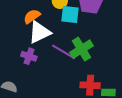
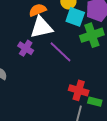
green cross: (81, 49) -> (92, 35), moved

